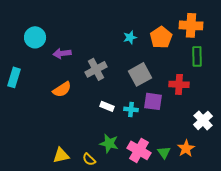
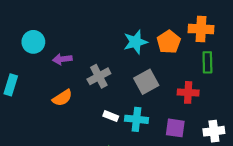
cyan star: (130, 37) -> (135, 42), size x1.6
purple square: (153, 101) -> (175, 128), moved
cyan cross: (131, 109) -> (137, 119), size x1.5
white cross: (203, 120) -> (214, 131), turned 36

